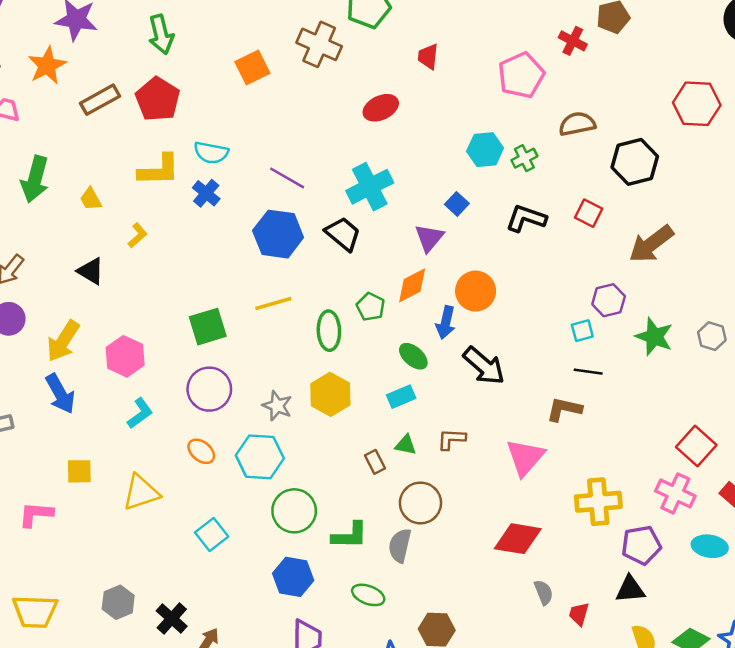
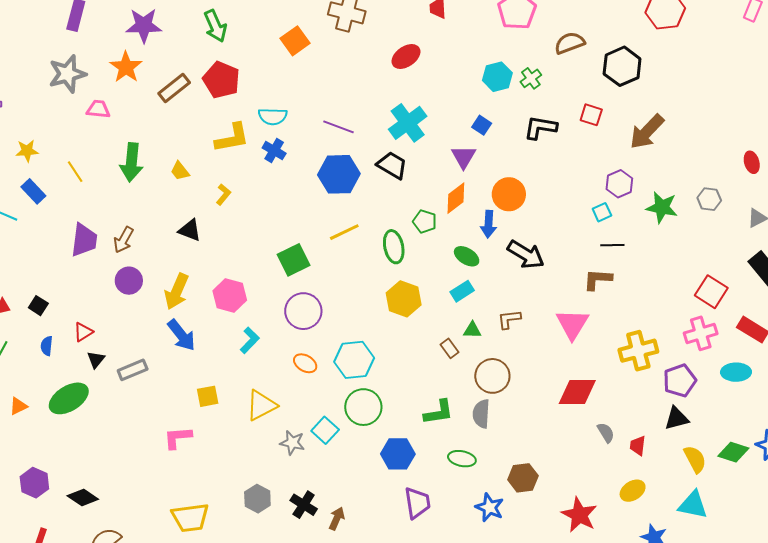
gray star: (277, 406) -> (292, 443), moved
pink cross: (675, 493) -> (701, 333), turned -32
green circle: (294, 511) -> (363, 407), moved

